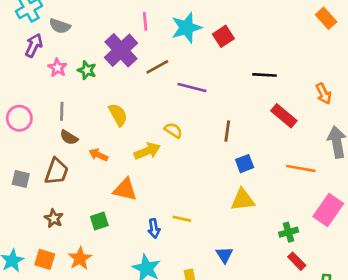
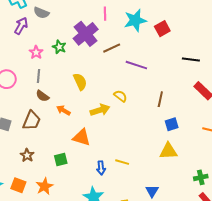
pink star: (57, 68) -> (36, 52), moved

